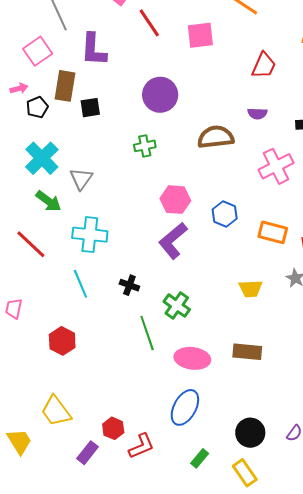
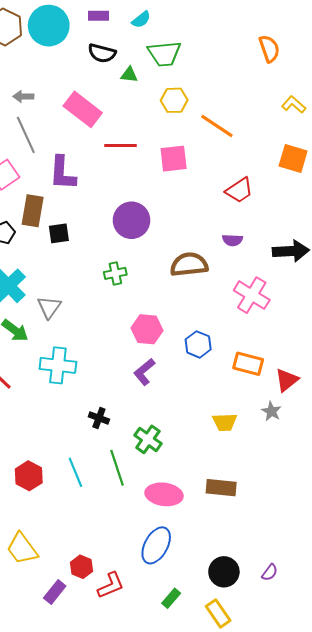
red line: (149, 23) -> (120, 146), turned -56
red trapezoid: (264, 65) -> (239, 190), turned 32
pink cross: (276, 166) -> (252, 295), turned -32
purple L-shape: (173, 241) -> (144, 372), size x0.7
cyan line: (80, 284) -> (75, 472), moved

